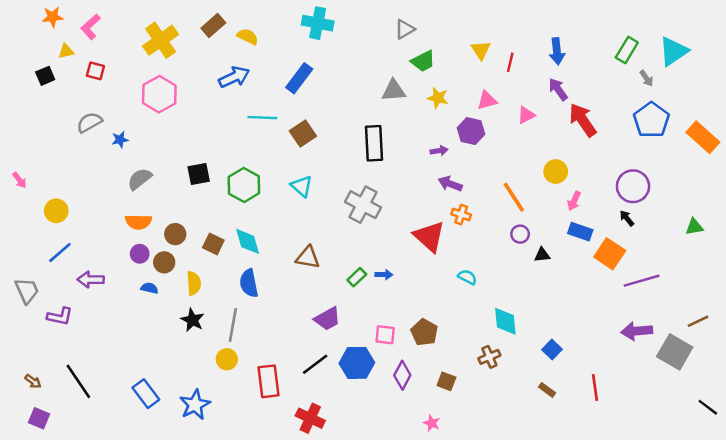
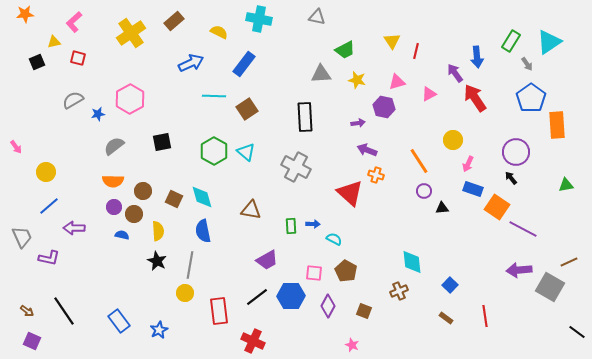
orange star: (53, 17) -> (25, 14), moved
gray triangle: (405, 29) -> (317, 17), moved, turned 42
yellow semicircle: (248, 37) -> (219, 32), moved
blue arrow: (557, 51) -> (477, 57), moved
pink hexagon: (159, 94) -> (130, 99), moved
orange rectangle: (703, 137) -> (557, 125), moved, turned 44
green hexagon: (244, 185) -> (214, 151), moved
green rectangle: (357, 277) -> (291, 226), turned -49
cyan semicircle: (467, 277) -> (334, 239), moved
purple line: (642, 281) -> (523, 229), turned 44
blue star: (195, 405) -> (159, 330), size x0.7

